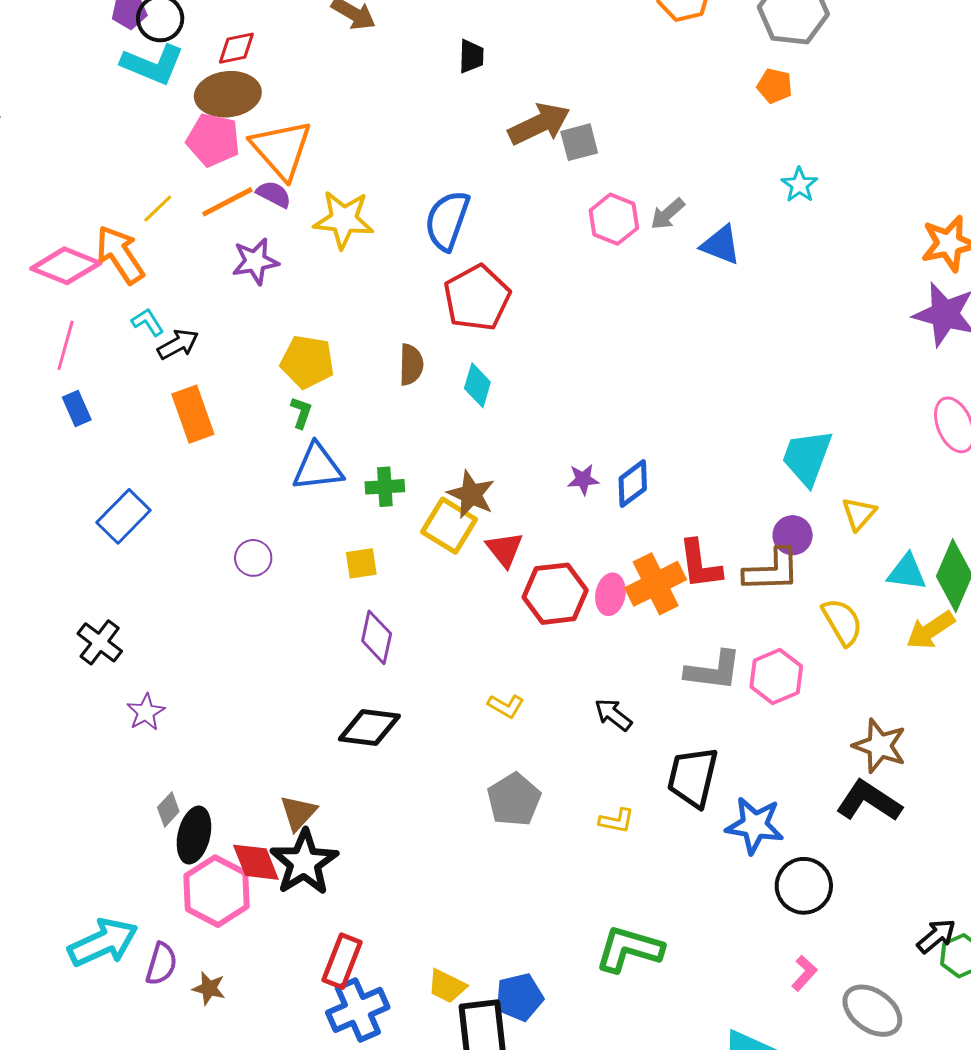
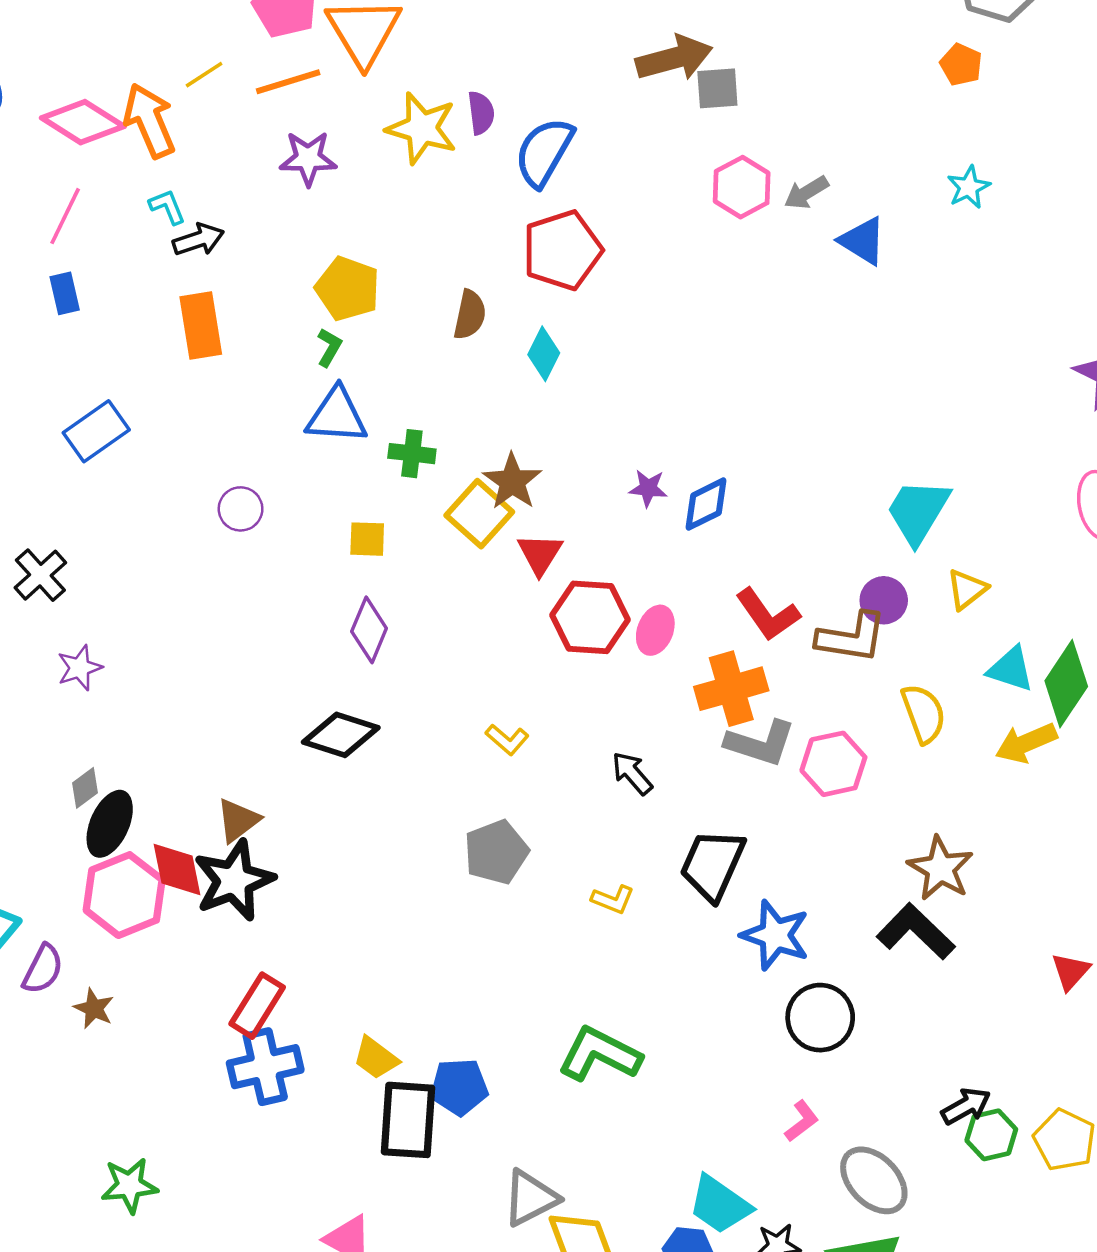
purple semicircle: (274, 194) -> (481, 113), moved, turned 45
red L-shape: (700, 564) -> (768, 614), turned -38
orange cross: (656, 584) -> (731, 689), moved

